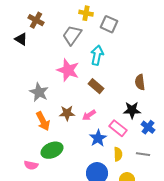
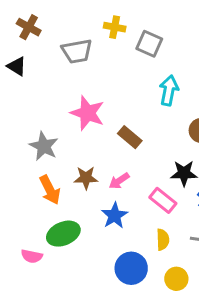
brown cross: (36, 20) -> (29, 27), moved
gray trapezoid: (72, 35) -> (77, 51), moved, turned -135
cyan arrow: (97, 55) -> (169, 90), moved
blue star: (98, 138) -> (115, 215), moved

